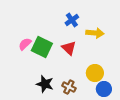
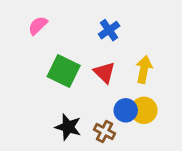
yellow arrow: (95, 33) -> (144, 69), moved, turned -84
pink semicircle: (25, 44) -> (38, 26), moved
blue circle: (104, 89) -> (126, 110), moved

